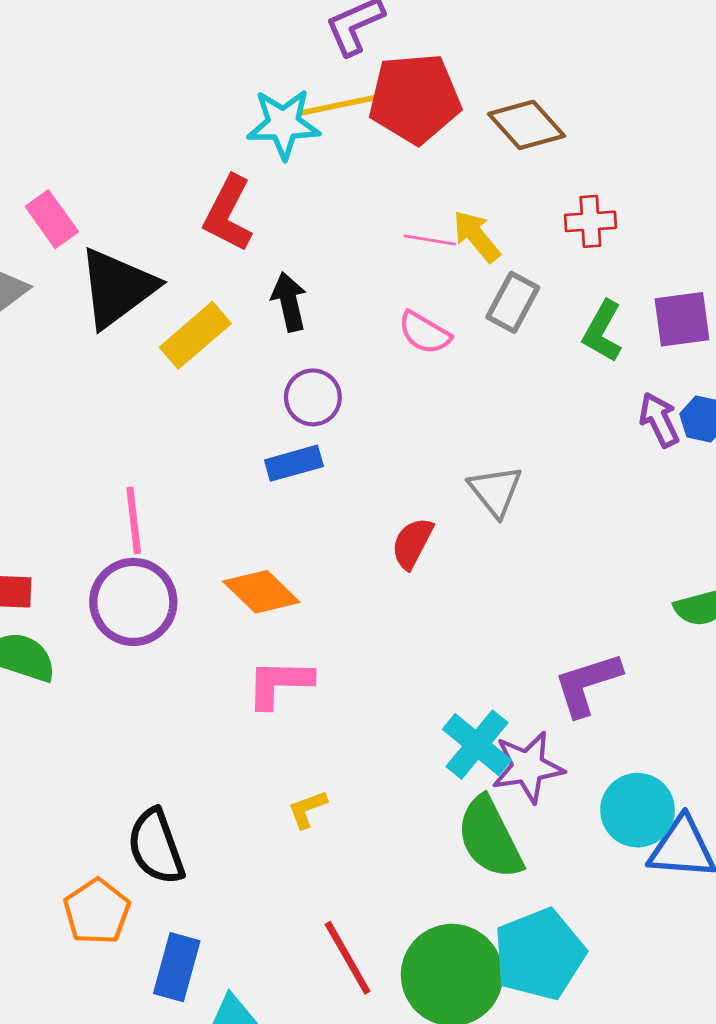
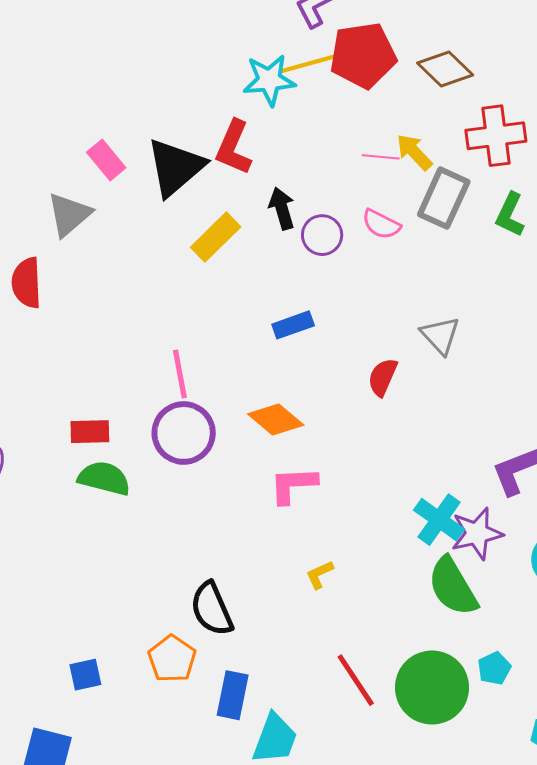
red cross: (590, 221) -> (496, 136), size x1.6
black triangle: (117, 288) -> (175, 167), moved
gray rectangle: (513, 302) -> (444, 198), size x1.4
purple circle: (313, 397) -> (322, 235), moved
cyan pentagon: (539, 954) -> (494, 668), size x0.5

